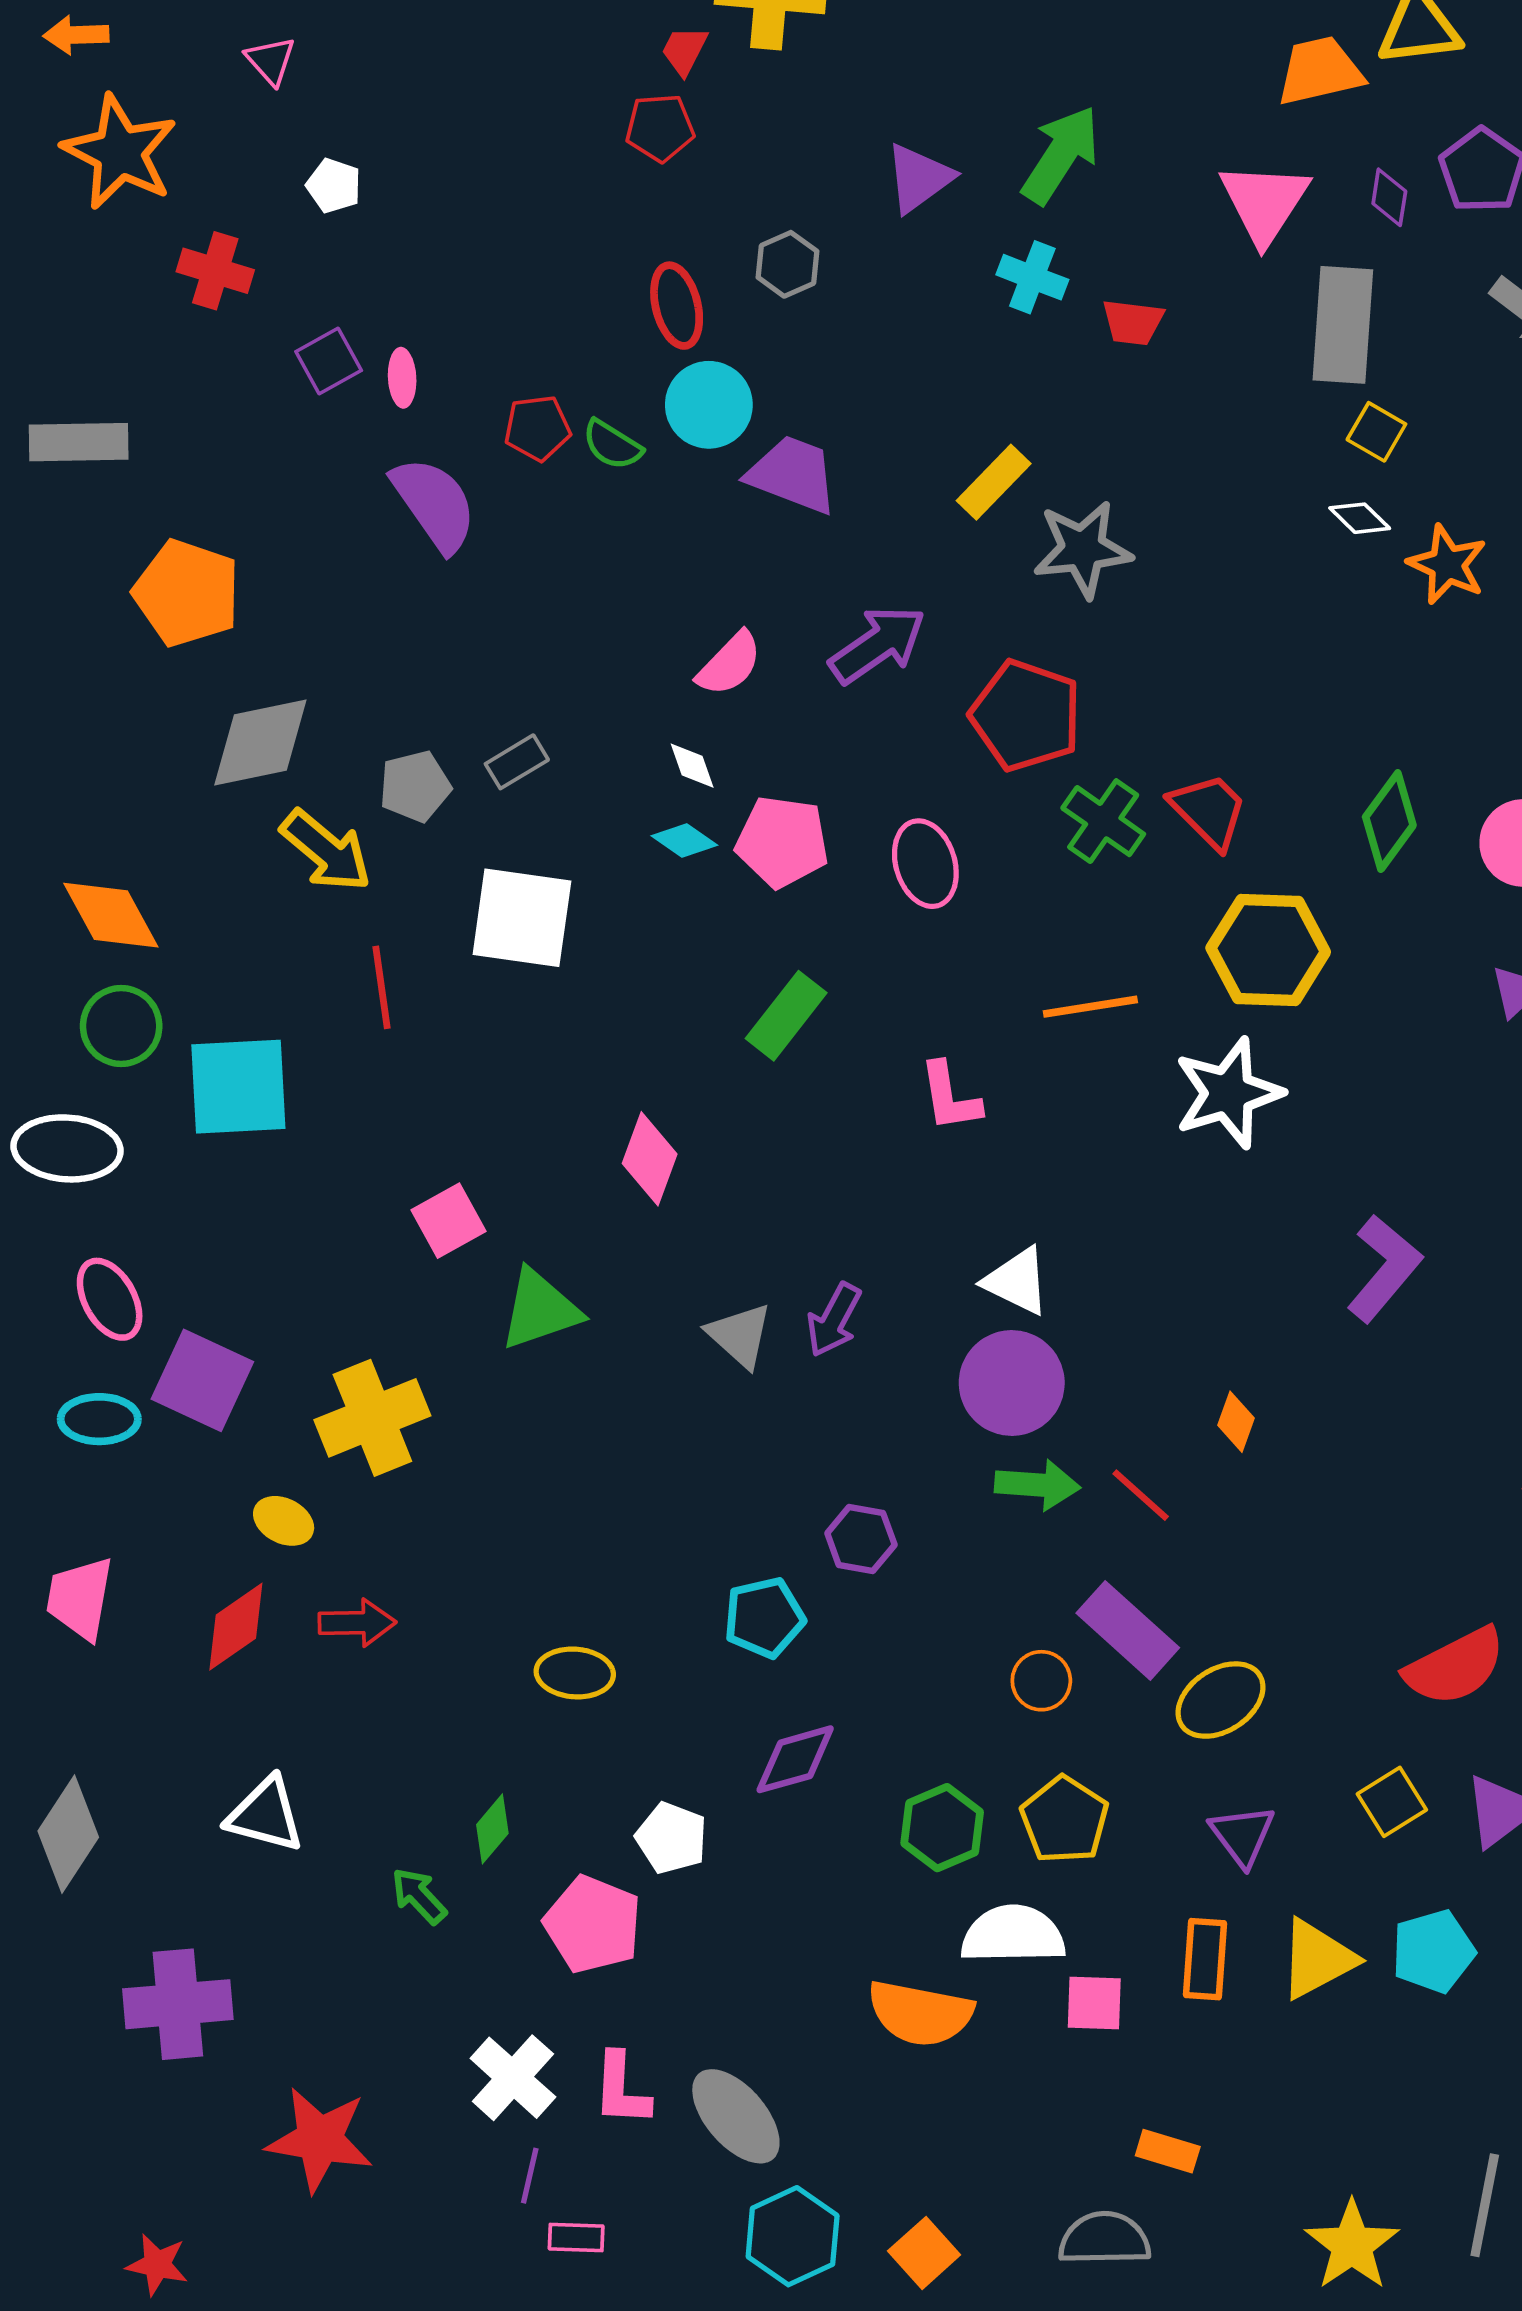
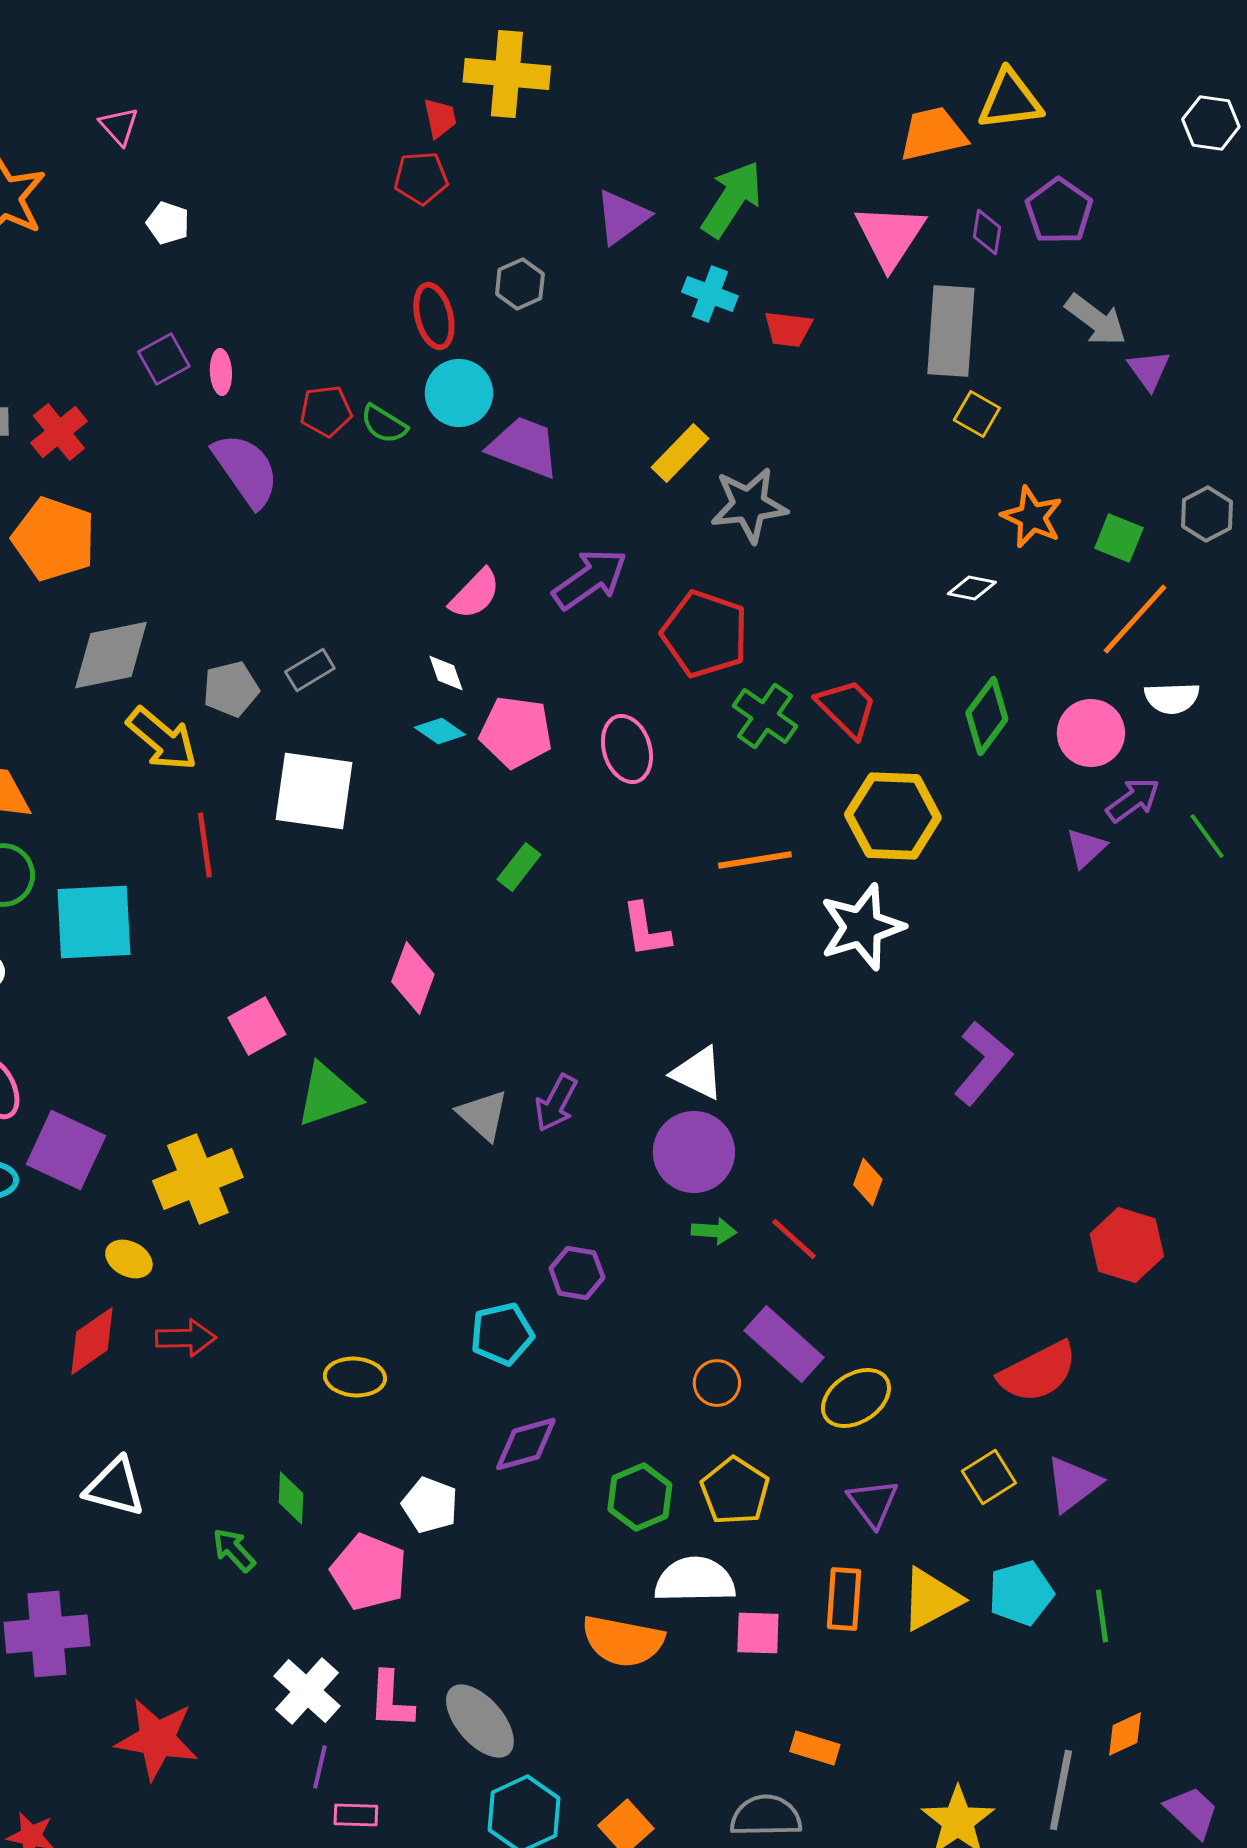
red trapezoid: (684, 50) -> (440, 118), turned 141
red cross: (215, 271) -> (59, 432), moved, turned 34
white diamond: (1360, 518) -> (972, 588), moved, turned -33
green rectangle: (786, 1016) -> (519, 867), size x0.7
green arrow: (1037, 1485) -> (714, 1231), size x0.7
green diamond: (492, 1829) -> (291, 1498), turned -38

